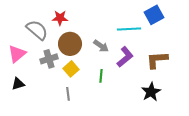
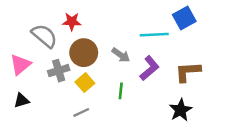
gray line: (68, 94) -> (81, 112), turned 72

